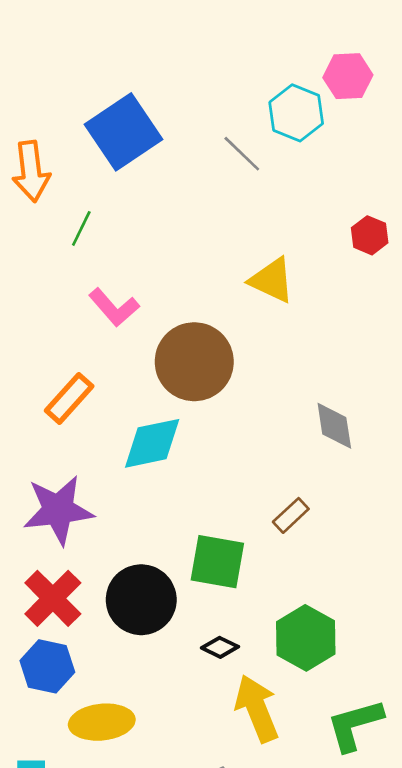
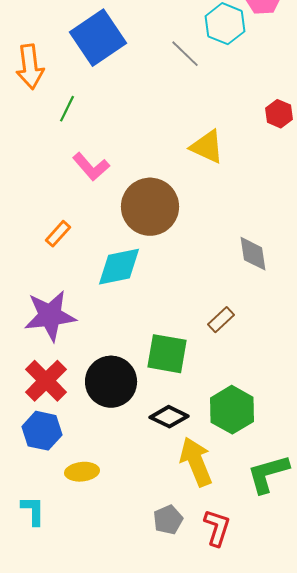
orange rectangle: (69, 398) -> (58, 234), size x0.7
black diamond: (220, 647) -> (169, 417), size x1.4
yellow ellipse: (102, 722) -> (82, 472), size x0.7

